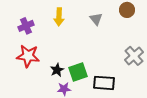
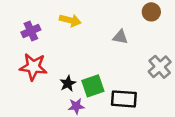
yellow arrow: (59, 17) -> (70, 20), turned -78
gray triangle: (96, 19) -> (120, 37), moved, turned -40

